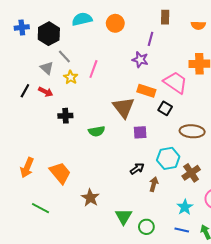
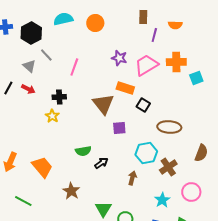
purple line: (151, 39) -> (154, 35), moved
yellow star: (71, 77) -> (52, 116), moved
pink trapezoid: (175, 82) -> (146, 65), moved, turned -65
black cross: (65, 116) -> (59, 97), moved
green semicircle: (97, 131) -> (83, 151), moved
black arrow: (137, 169) -> (101, 163), moved

